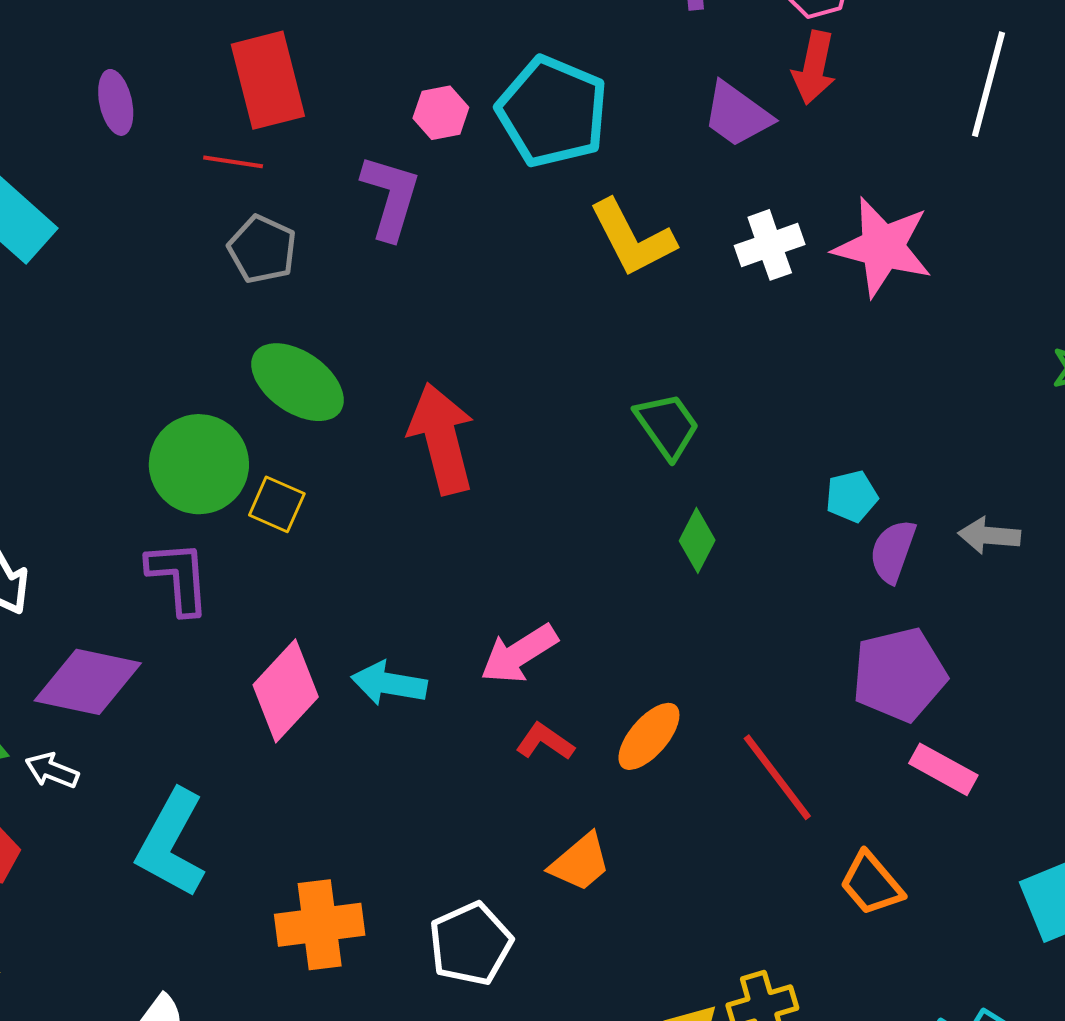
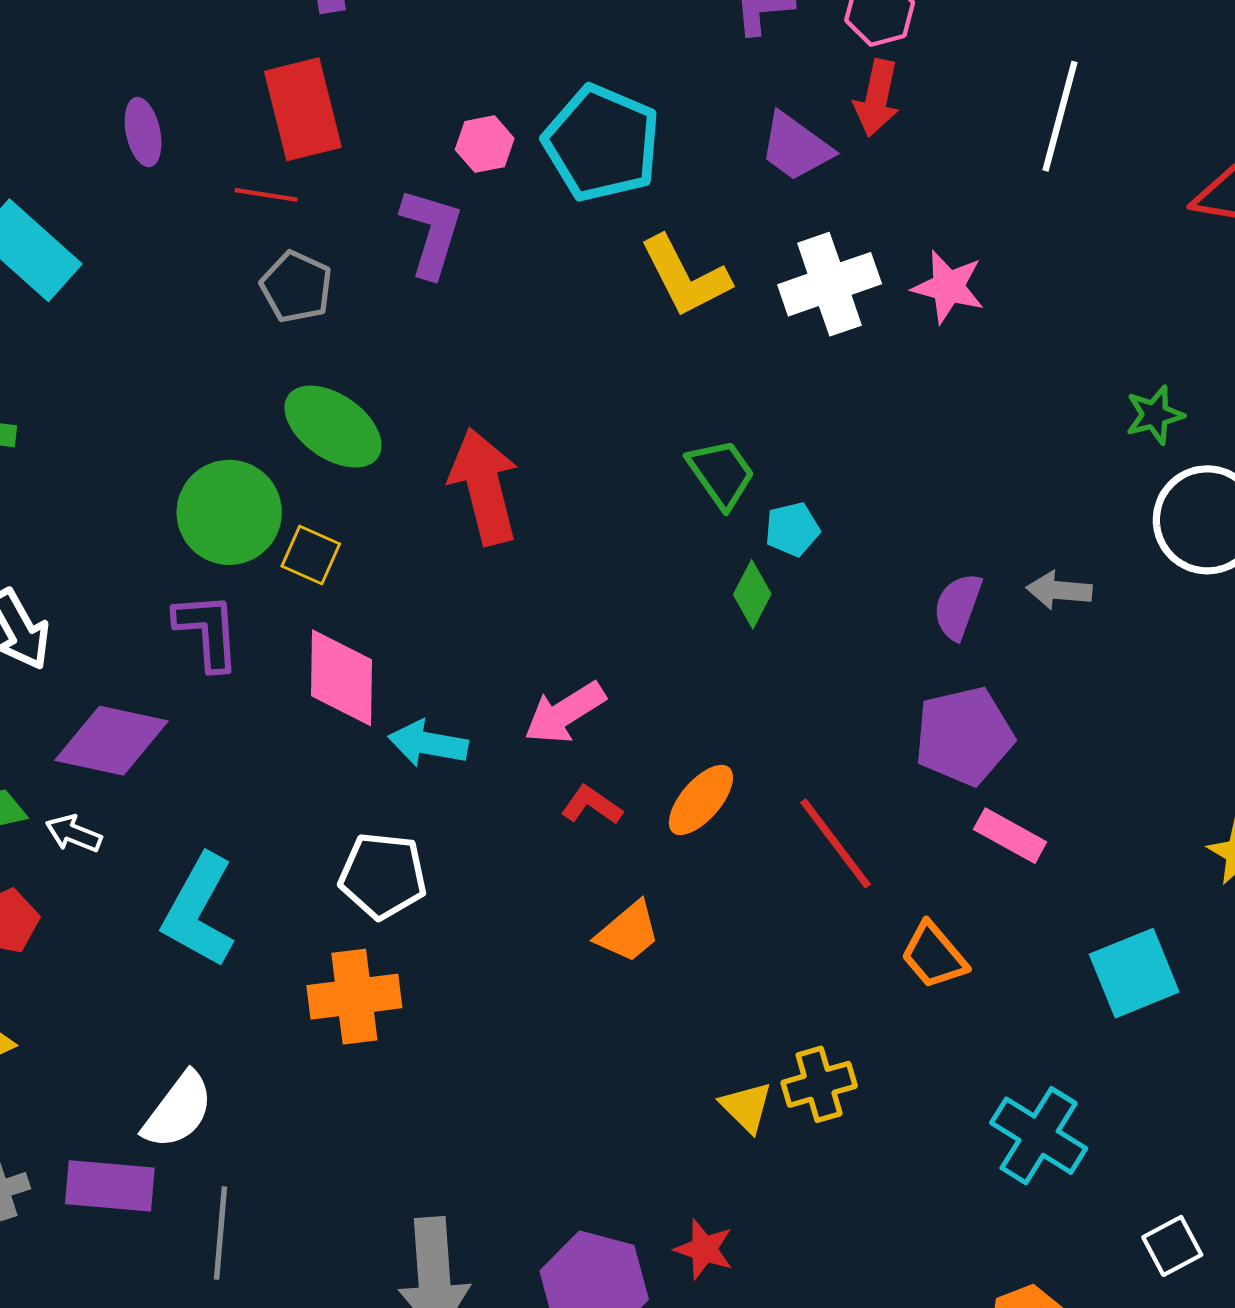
white cross: (770, 245) -> (830, 284), size x1.4
pink star: (883, 247) -> (948, 287), size x0.7
cyan pentagon: (852, 496) -> (792, 529), moved
pink diamond: (286, 691) -> (342, 678), moved, turned -42
white pentagon: (471, 944) -> (383, 876), moved, turned 30

